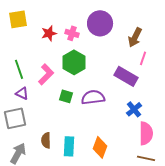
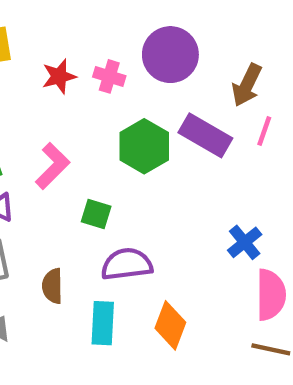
green hexagon: (74, 62) -> (144, 146), moved
purple rectangle: (126, 76) -> (205, 135), moved
purple semicircle: (93, 97) -> (127, 264), moved
brown semicircle: (46, 140) -> (52, 286), moved

